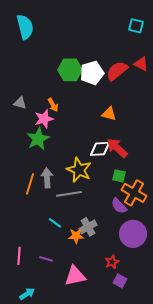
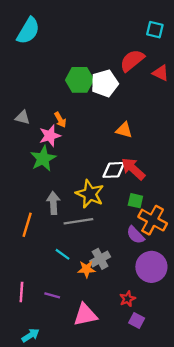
cyan semicircle: (25, 27) -> (28, 31), turned 45
red semicircle: (117, 71) -> (132, 60), moved
orange line: (30, 184) -> (27, 225), moved

